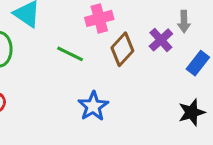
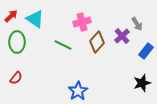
gray arrow: (184, 22) -> (137, 24), turned -32
blue star: (93, 106) -> (78, 91), moved

